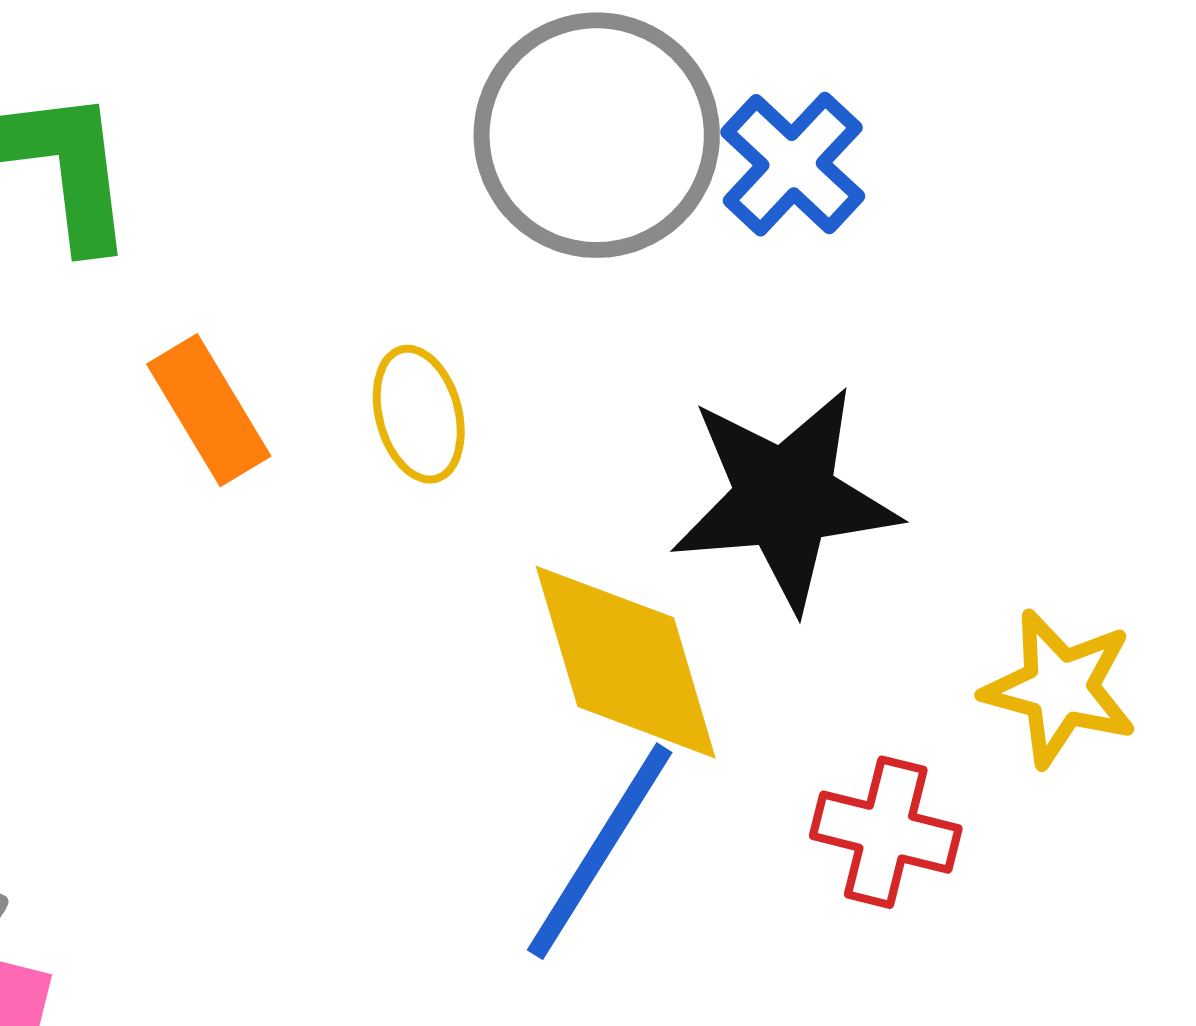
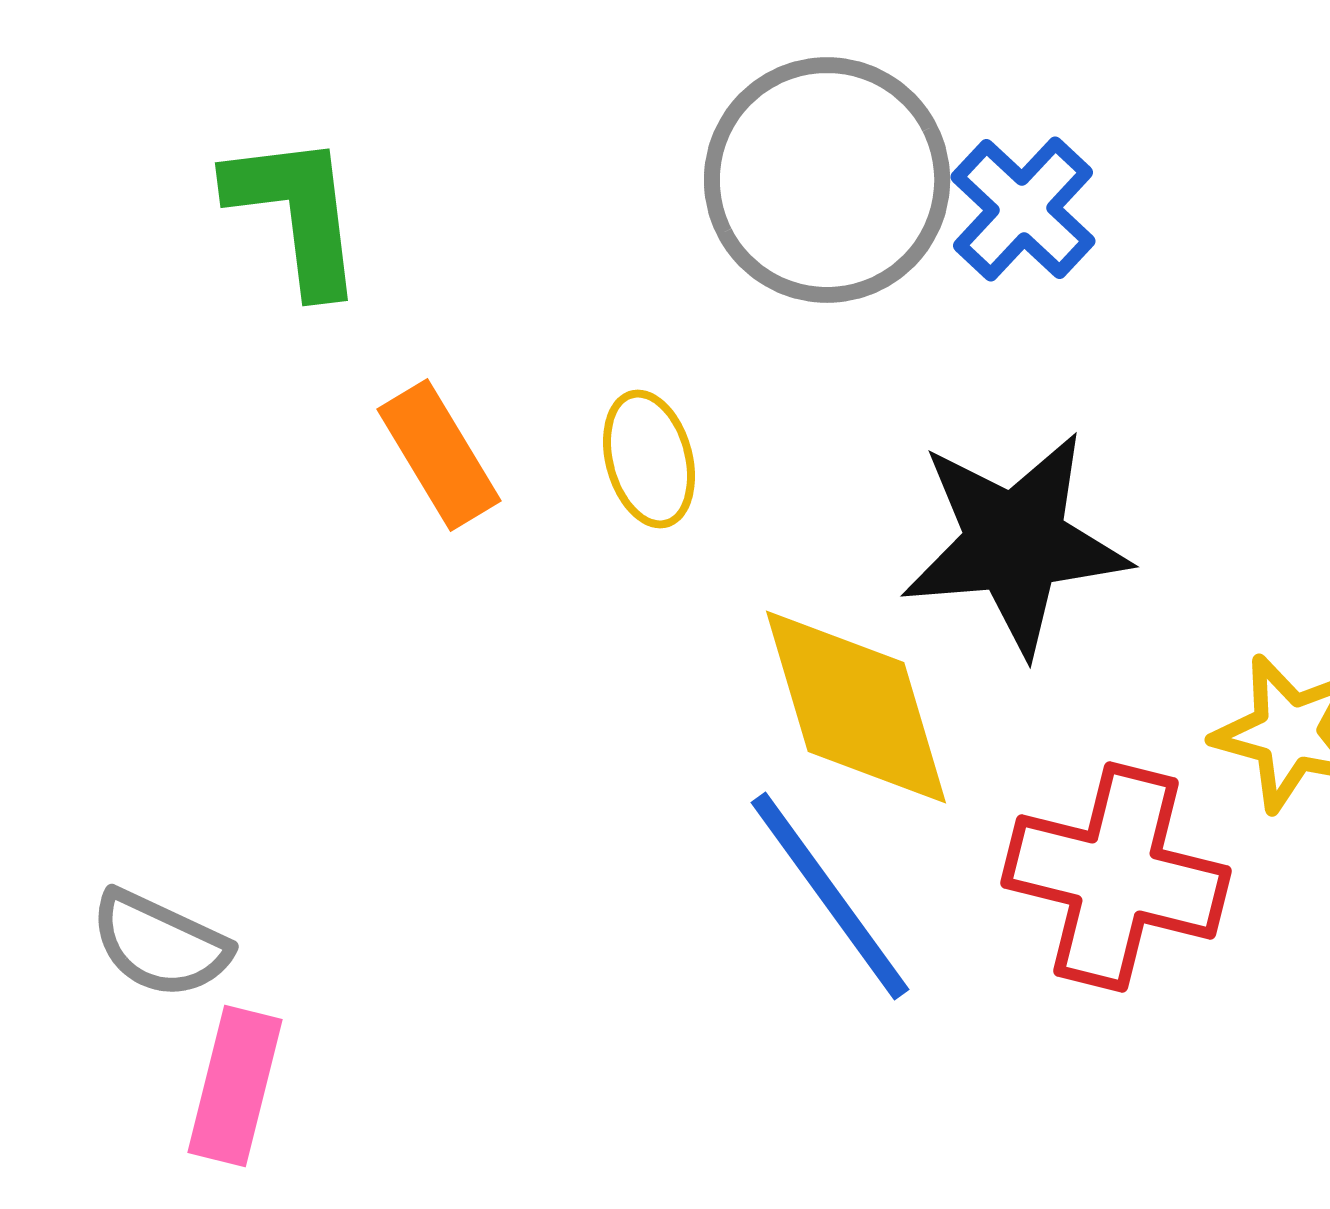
red cross: (886, 832) -> (1116, 877), size x1.5
blue line: (600, 851) -> (830, 896), turned -68

